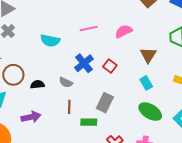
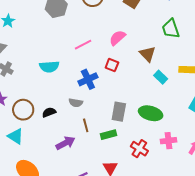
blue cross: (84, 63) -> (88, 79), turned 30
red square: (110, 66) -> (112, 65), moved
cyan rectangle: (146, 83) -> (161, 77), moved
green ellipse: (150, 112) -> (151, 113), moved
purple arrow: (31, 117) -> (65, 143), moved

